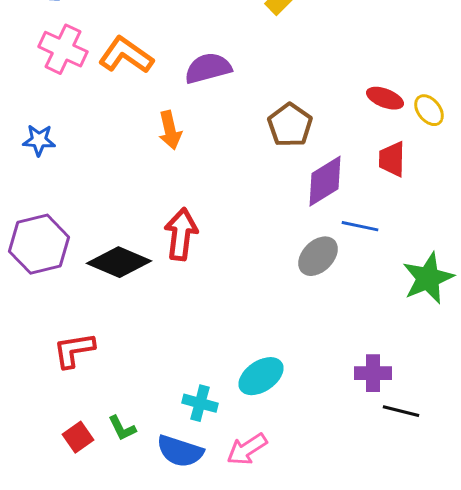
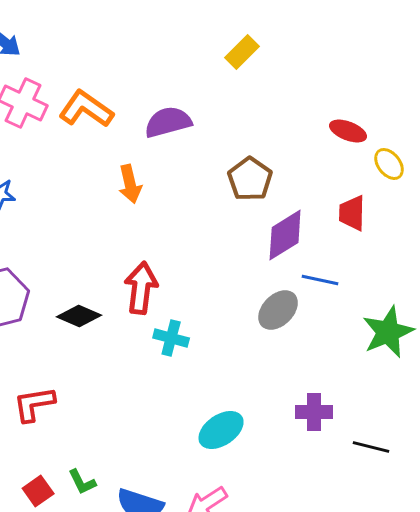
red ellipse: (385, 98) -> (348, 131), moved
black diamond: (119, 262) -> (79, 316), size x0.7
purple cross: (373, 373) -> (314, 412), moved
cyan cross: (200, 403) -> (171, 338), moved
black line: (401, 411) -> (371, 447), moved

